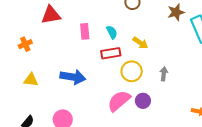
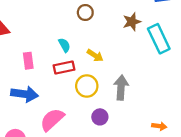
pink rectangle: (85, 31) -> (28, 61), moved
gray arrow: (164, 74) -> (121, 88), size x1.6
pink semicircle: (119, 101) -> (52, 120), moved

